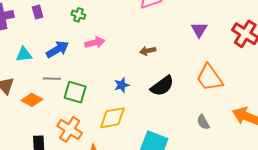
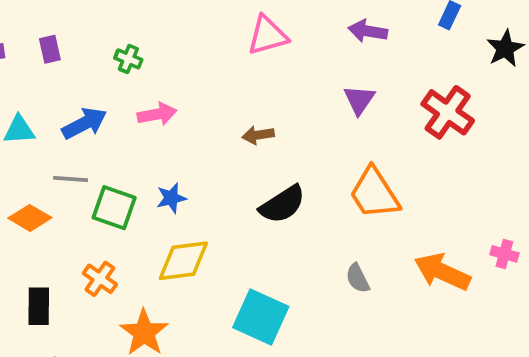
blue star: (122, 85) -> (171, 198), moved
orange cross: (70, 129) -> (100, 279), size x0.7

